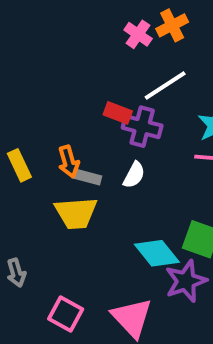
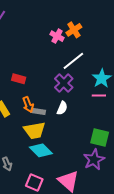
red rectangle: (118, 113) -> (19, 79), moved
purple cross: (142, 127) -> (64, 83), turned 36
cyan diamond: (157, 253) -> (41, 150), moved

